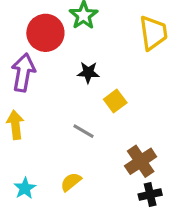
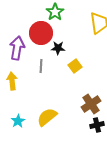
red circle: (45, 33) -> (41, 33), moved
gray line: (84, 131) -> (41, 66), moved, turned 64
yellow semicircle: (71, 182) -> (47, 117), size x1.5

